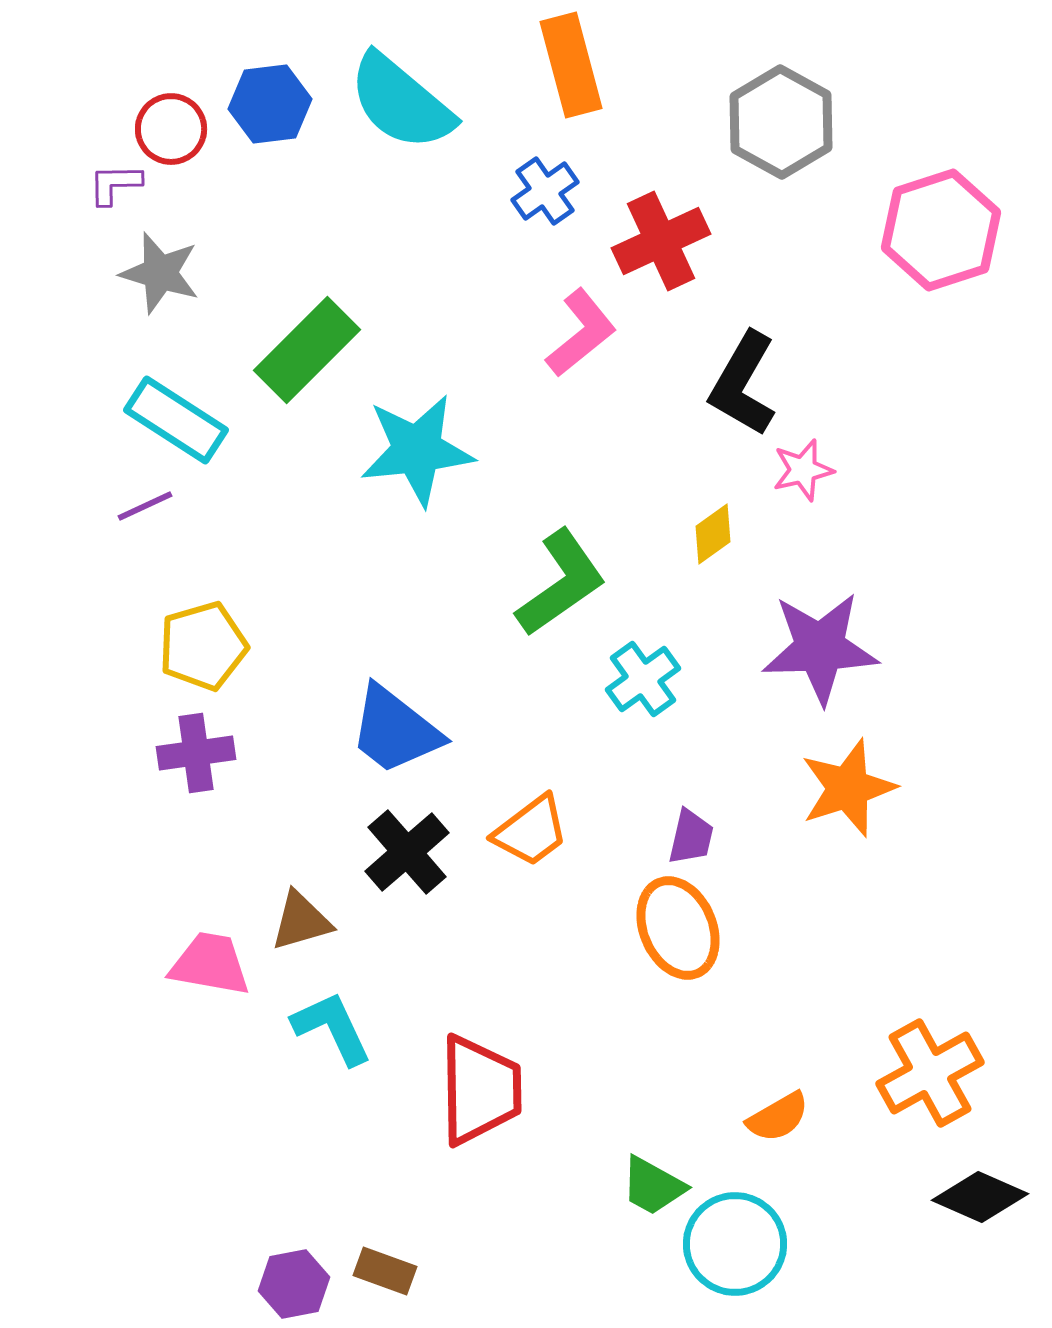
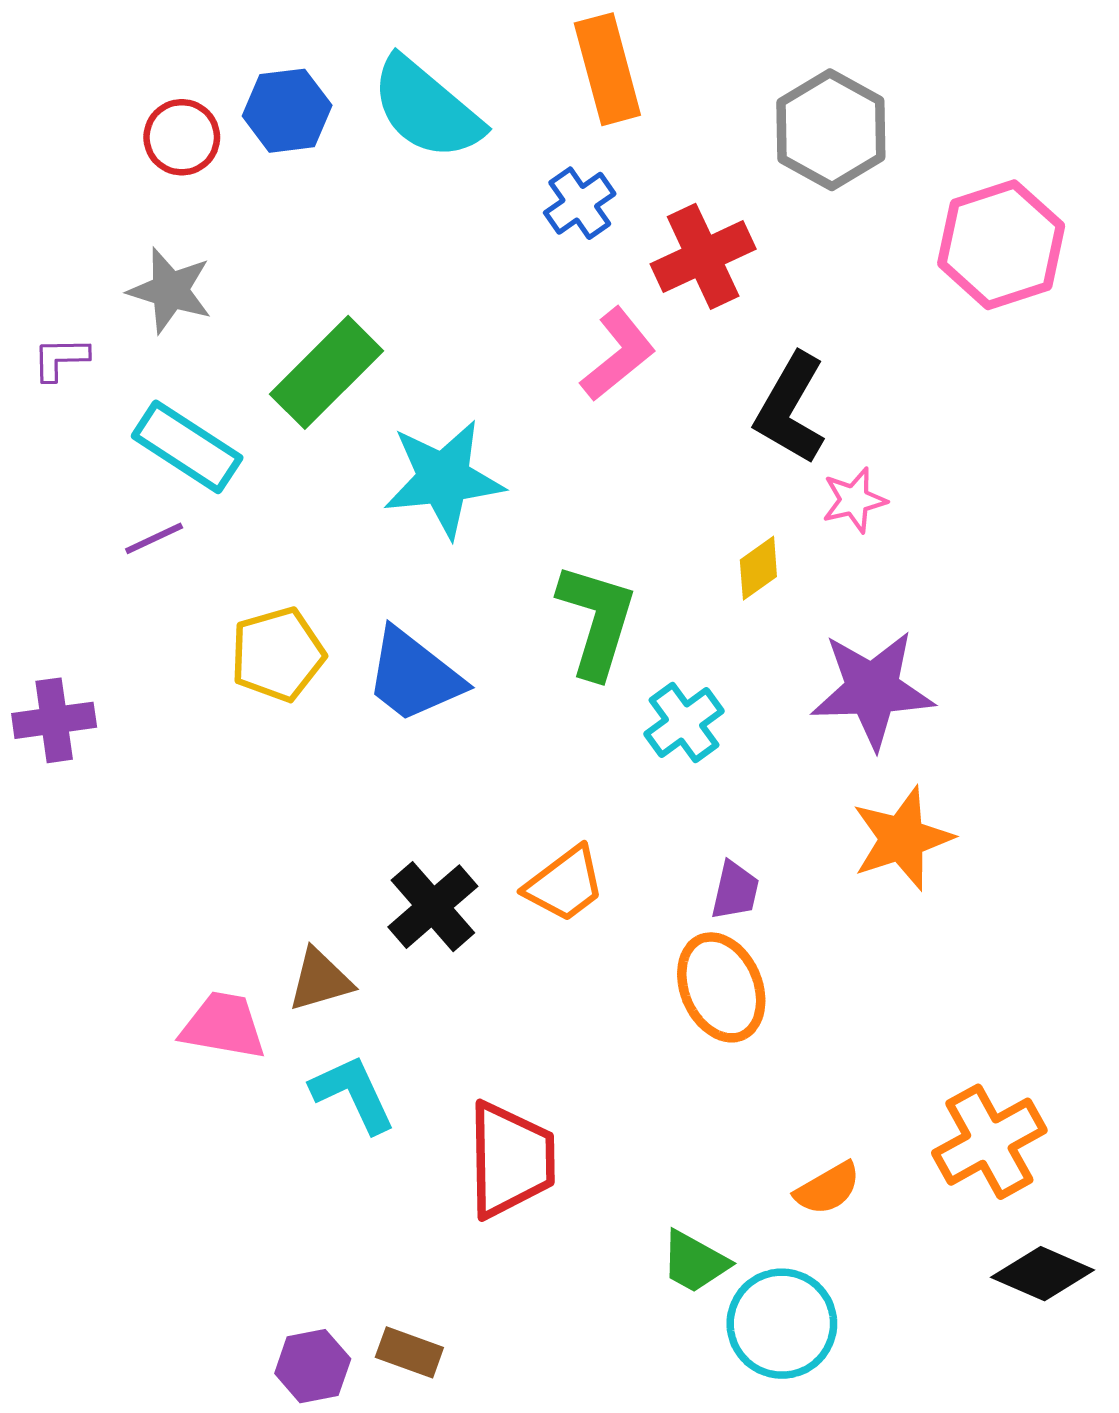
purple L-shape: (115, 184) -> (60, 359), moved
green L-shape: (561, 583) -> (597, 620), turned -38
yellow pentagon: (203, 646) -> (278, 654), moved
blue trapezoid: (395, 730) -> (414, 676), moved
purple cross: (196, 753) -> (54, 720), moved

